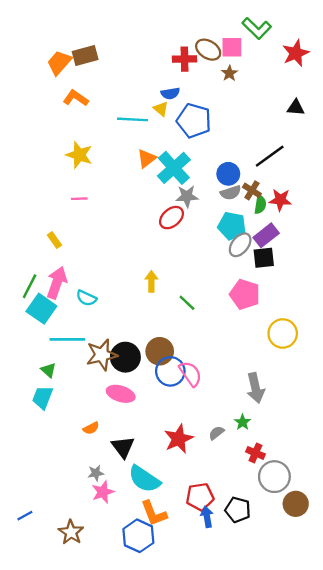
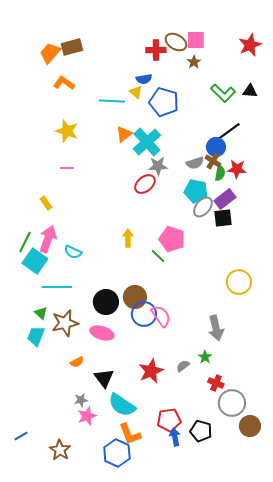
green L-shape: (257, 28) -> (223, 93), moved
blue circle: (228, 174) -> (216, 147), moved
pink pentagon: (245, 294) -> (172, 239), moved
brown star: (102, 355) -> (65, 323), moved

